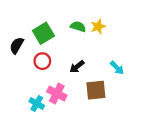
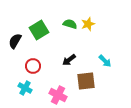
red circle: (42, 61) -> (33, 66), moved
pink cross: (57, 93) -> (58, 95), moved
cyan cross: (37, 103) -> (25, 88), moved

